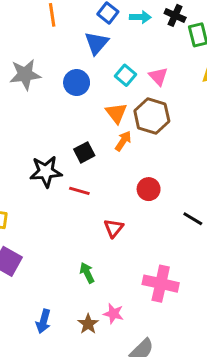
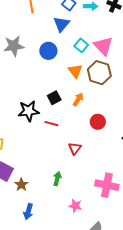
pink triangle: (158, 76) -> (103, 46), size x1.5
orange arrow: (123, 141) -> (78, 99), moved
green arrow: (87, 273) -> (57, 179), turned 40
brown star: (88, 324) -> (21, 185), moved

